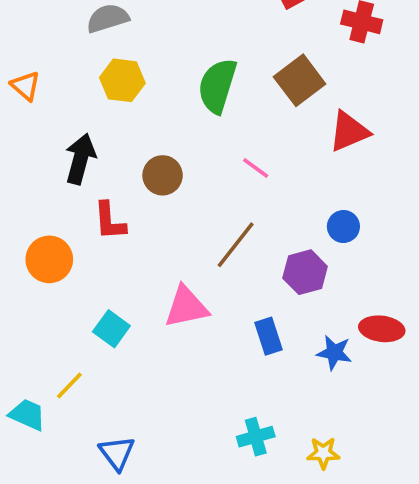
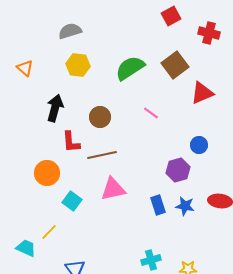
green semicircle: (217, 86) -> (130, 68), turned 40
brown line: (236, 245) -> (102, 155), moved, turned 40
orange circle: (49, 259) -> (47, 173), moved
blue star: (334, 353) -> (185, 206), moved

